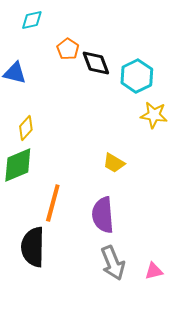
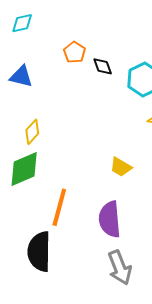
cyan diamond: (32, 20) -> (22, 23), moved
black diamond: (96, 63) -> (103, 66), size x0.7

